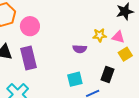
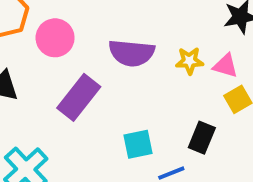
purple semicircle: (80, 49) -> (132, 53), moved, size x1.6
purple rectangle: (28, 58) -> (79, 97), moved, turned 50

